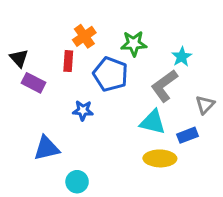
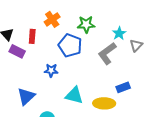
red rectangle: (68, 61) -> (32, 36), moved
gray triangle: (205, 105) -> (136, 45), moved
cyan triangle: (153, 122) -> (74, 95), moved
blue triangle: (47, 148) -> (26, 96), turned -30

